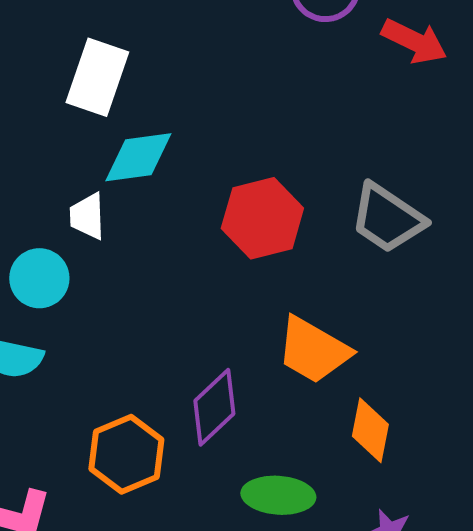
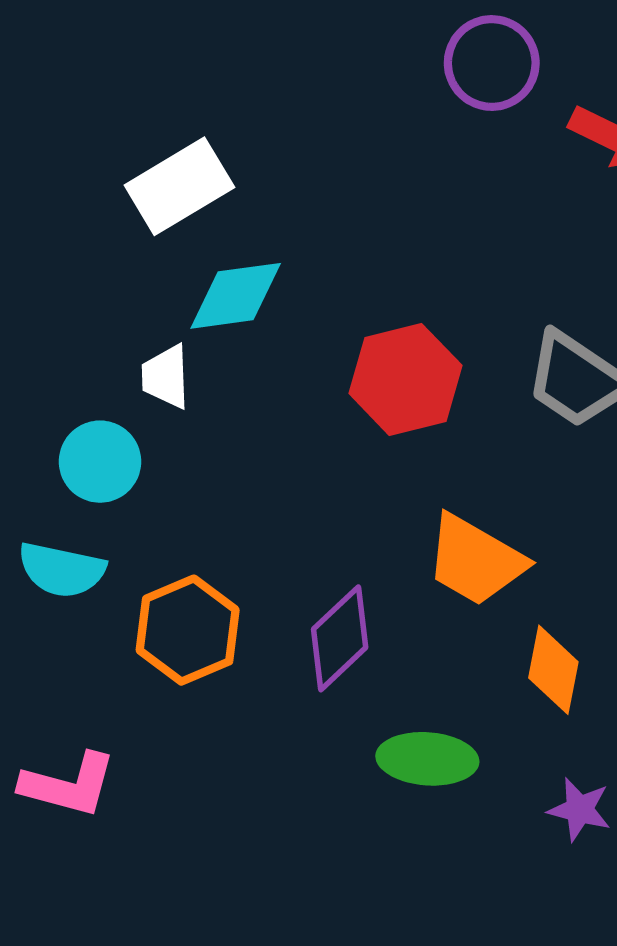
white rectangle: (97, 77) -> (179, 186), turned 40
orange hexagon: (126, 454) -> (188, 630), moved

